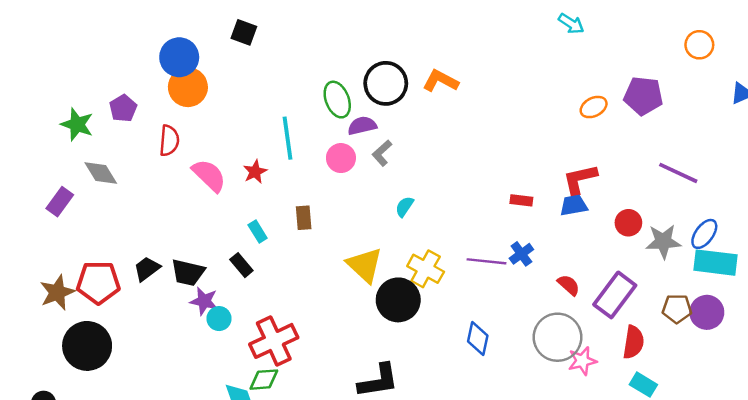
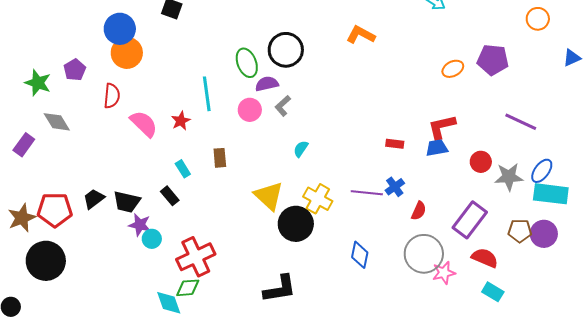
orange L-shape: (441, 81) -> (361, 35), moved
red semicircle: (569, 285) -> (419, 211), moved, turned 72
red semicircle: (633, 342) -> (485, 258), turned -76

